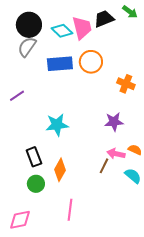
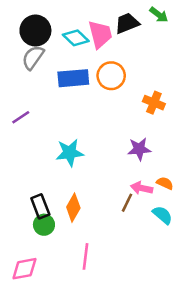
black rectangle: (34, 157) -> (40, 206), moved

